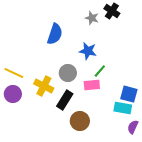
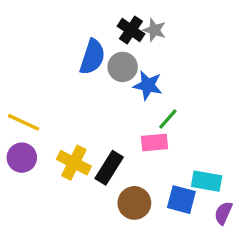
black cross: (112, 11) -> (131, 30), moved
gray circle: (68, 73) -> (123, 67), moved
yellow cross: (44, 86) -> (74, 163), moved
blue square: (129, 94) -> (181, 200), moved

